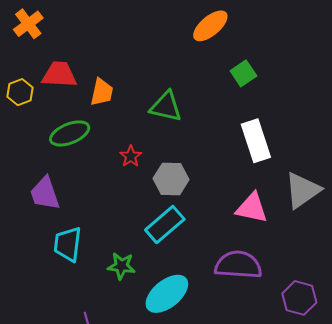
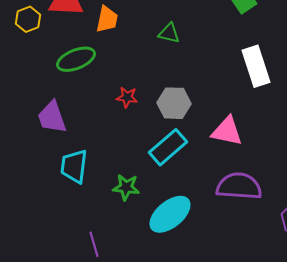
green triangle: (166, 107) -> (169, 33), size x0.7
red star: (131, 156) -> (127, 97), moved, turned -30
pink triangle: (252, 208) -> (227, 131), moved

